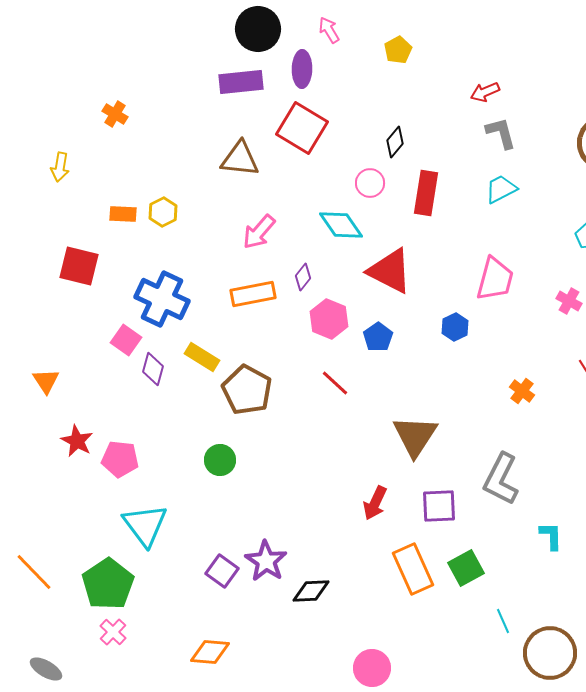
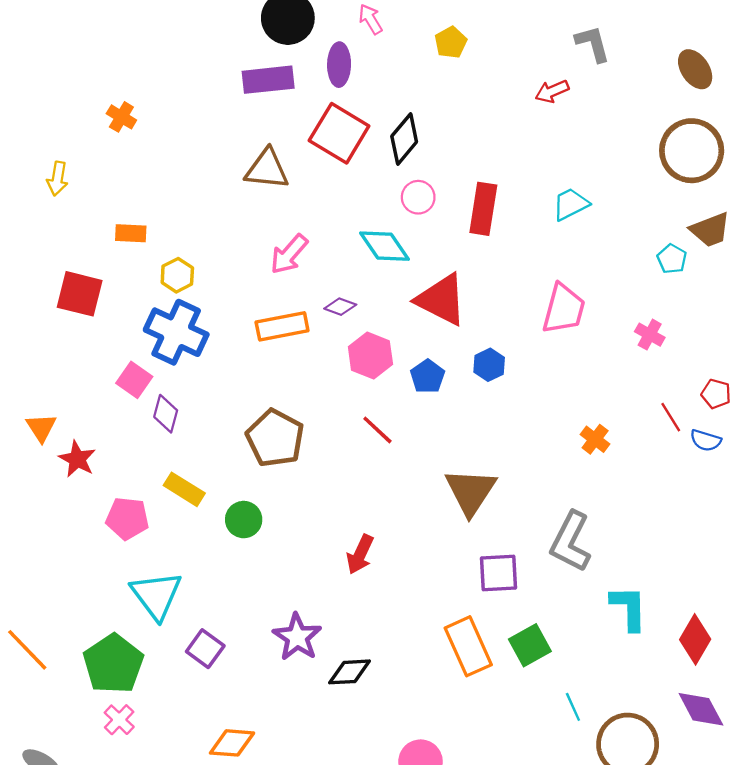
gray L-shape: (501, 133) -> (593, 44), moved
black diamond: (395, 142) -> (404, 139), moved, size x1.4
yellow hexagon: (163, 212) -> (177, 275), moved
purple diamond: (303, 277) -> (340, 307), turned 72
blue hexagon: (455, 327) -> (489, 365), moved
yellow rectangle: (202, 357) -> (184, 489), moved
red star: (77, 441) -> (77, 459), moved
red arrow: (375, 503) -> (360, 554), moved
cyan L-shape: (551, 536) -> (629, 608), size x1.4
purple square: (222, 571) -> (205, 649), moved

